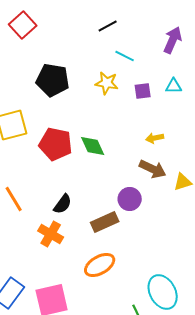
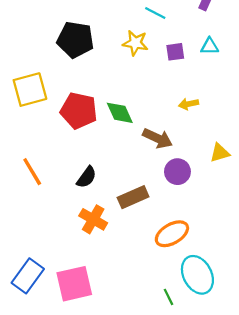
brown arrow: (153, 169) -> (158, 138), moved
purple circle: (130, 199) -> (177, 172), moved
orange cross: (51, 234) -> (93, 219), moved
orange ellipse: (100, 265) -> (172, 234), moved

